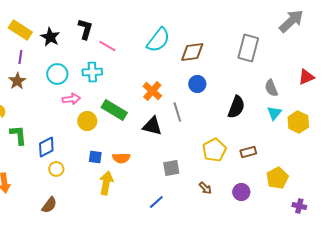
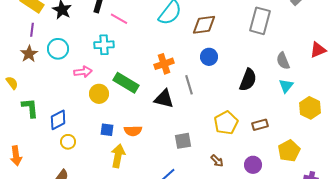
cyan circle: (57, 74) -> (58, 49), moved
orange cross: (152, 91) -> (164, 64), turned 30
yellow hexagon: (298, 122) -> (310, 108), moved

